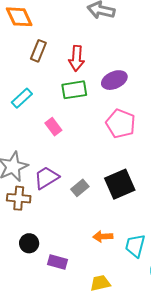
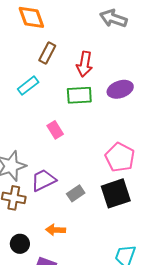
cyan rectangle: (22, 98) -> (28, 86), moved
pink pentagon: (121, 124) -> (120, 157), moved
orange arrow: (103, 236) -> (56, 230), moved

